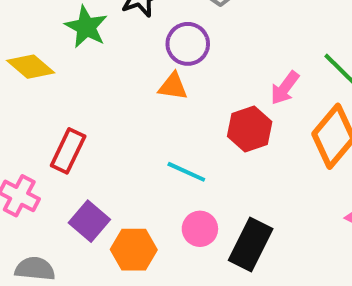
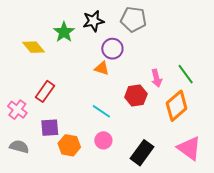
pink arrow: (285, 88) -> (156, 78), turned -60
purple square: (89, 221) -> (50, 128), turned 36
black rectangle: (251, 244) -> (142, 153), moved

